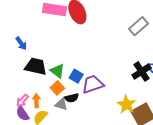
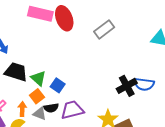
gray rectangle: (139, 26) -> (104, 29), moved
purple trapezoid: (93, 84) -> (72, 110), moved
orange arrow: (36, 101) -> (22, 109), moved

